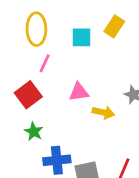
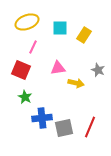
yellow rectangle: (114, 26) -> (84, 35), moved
yellow ellipse: (36, 29) -> (27, 22), turned 70
red square: (28, 95) -> (21, 70), turned -30

